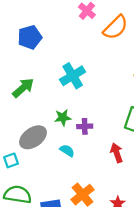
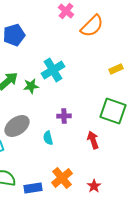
green star: (63, 118) -> (31, 86), moved
cyan semicircle: (67, 151) -> (48, 138), turned -136

